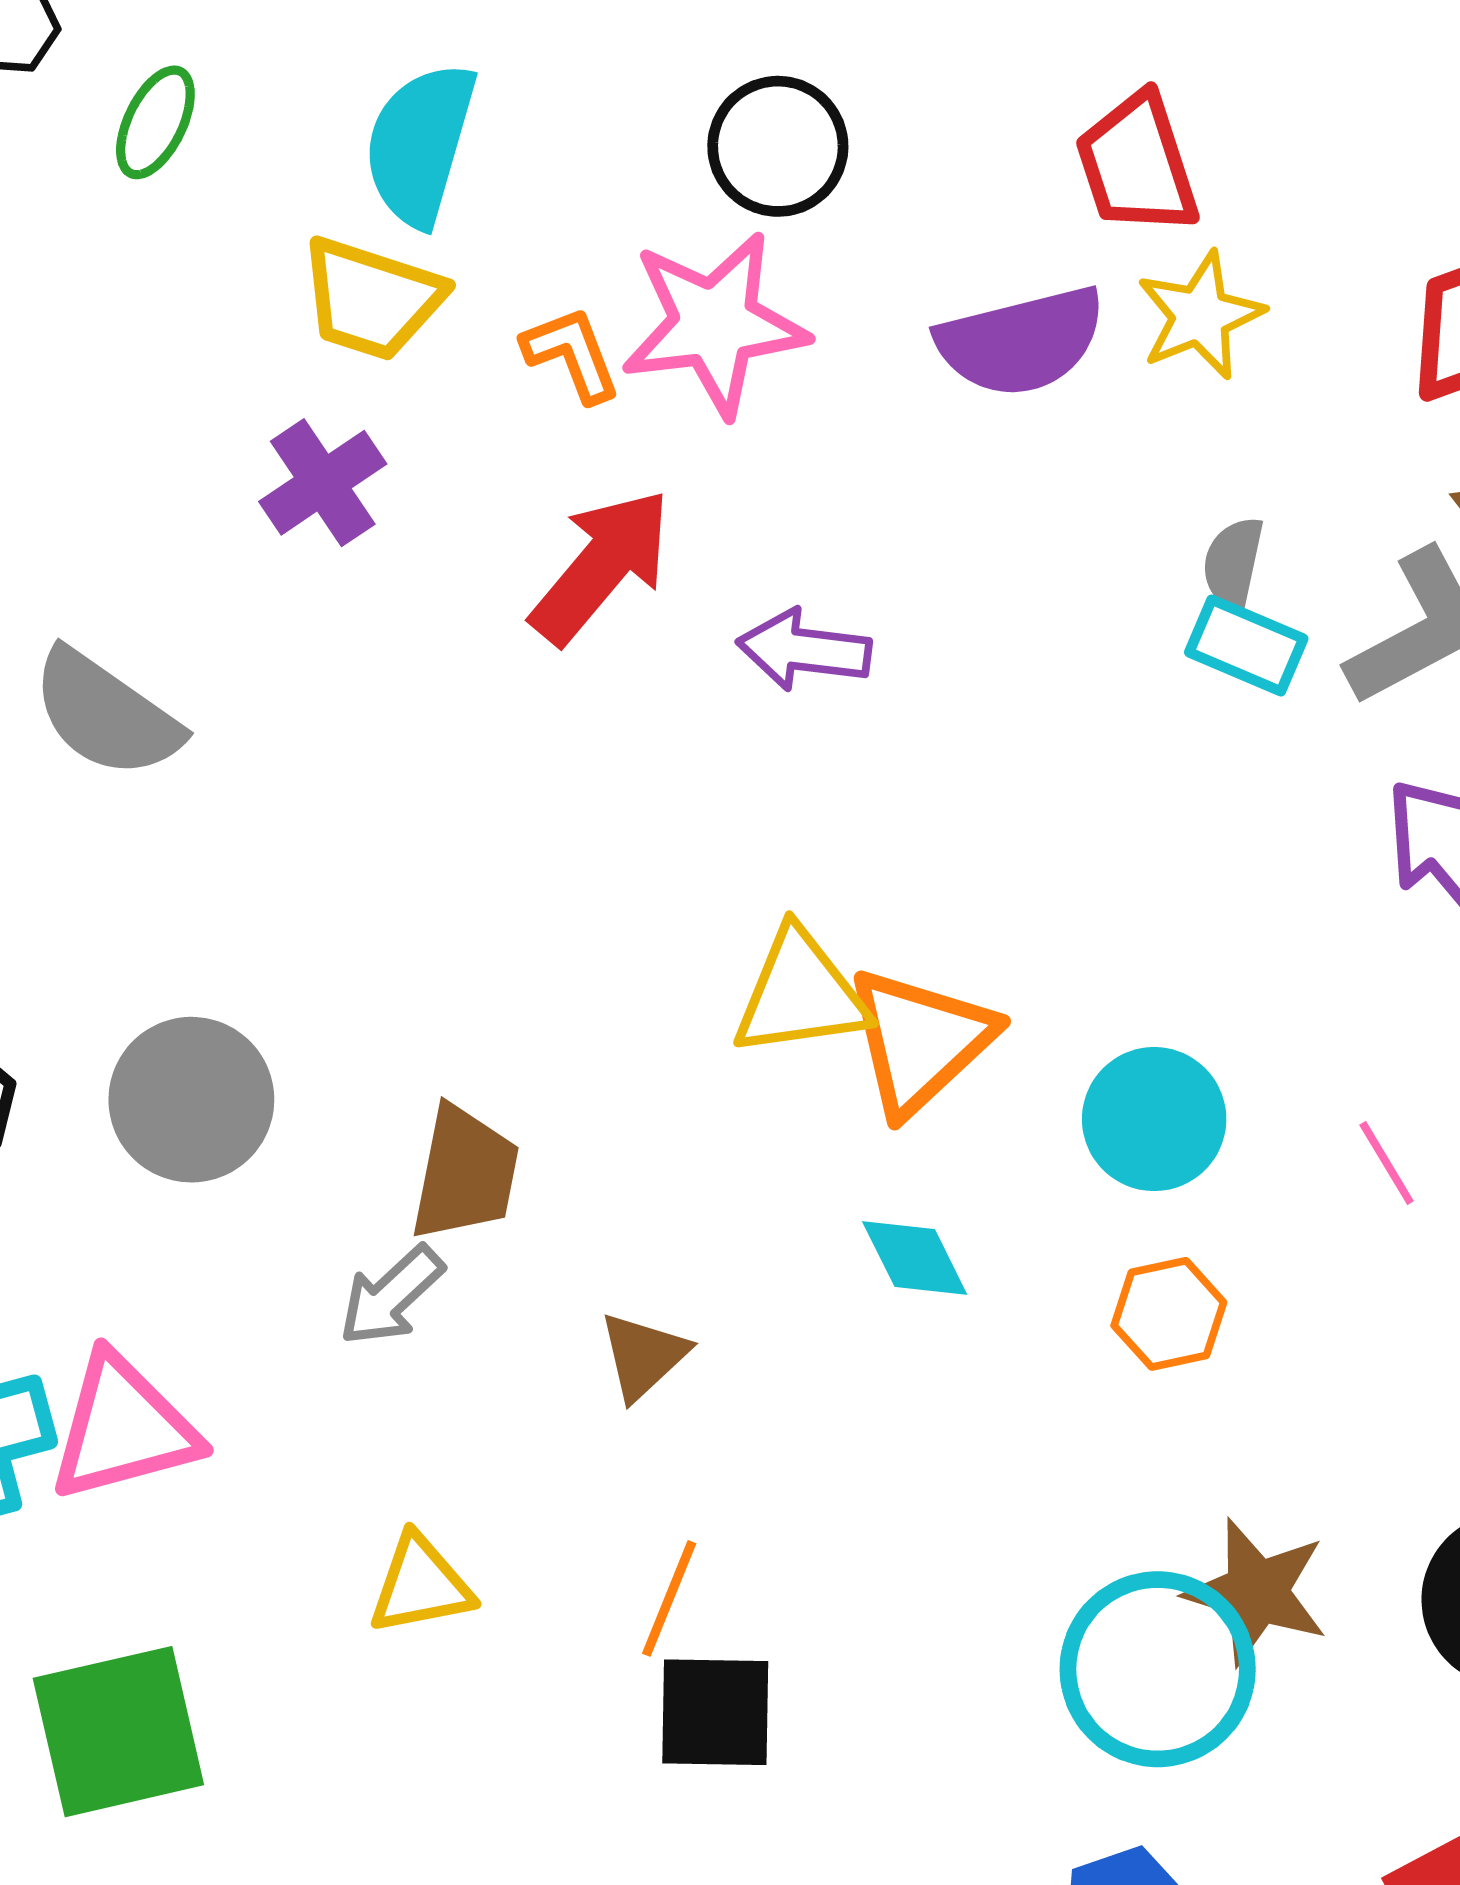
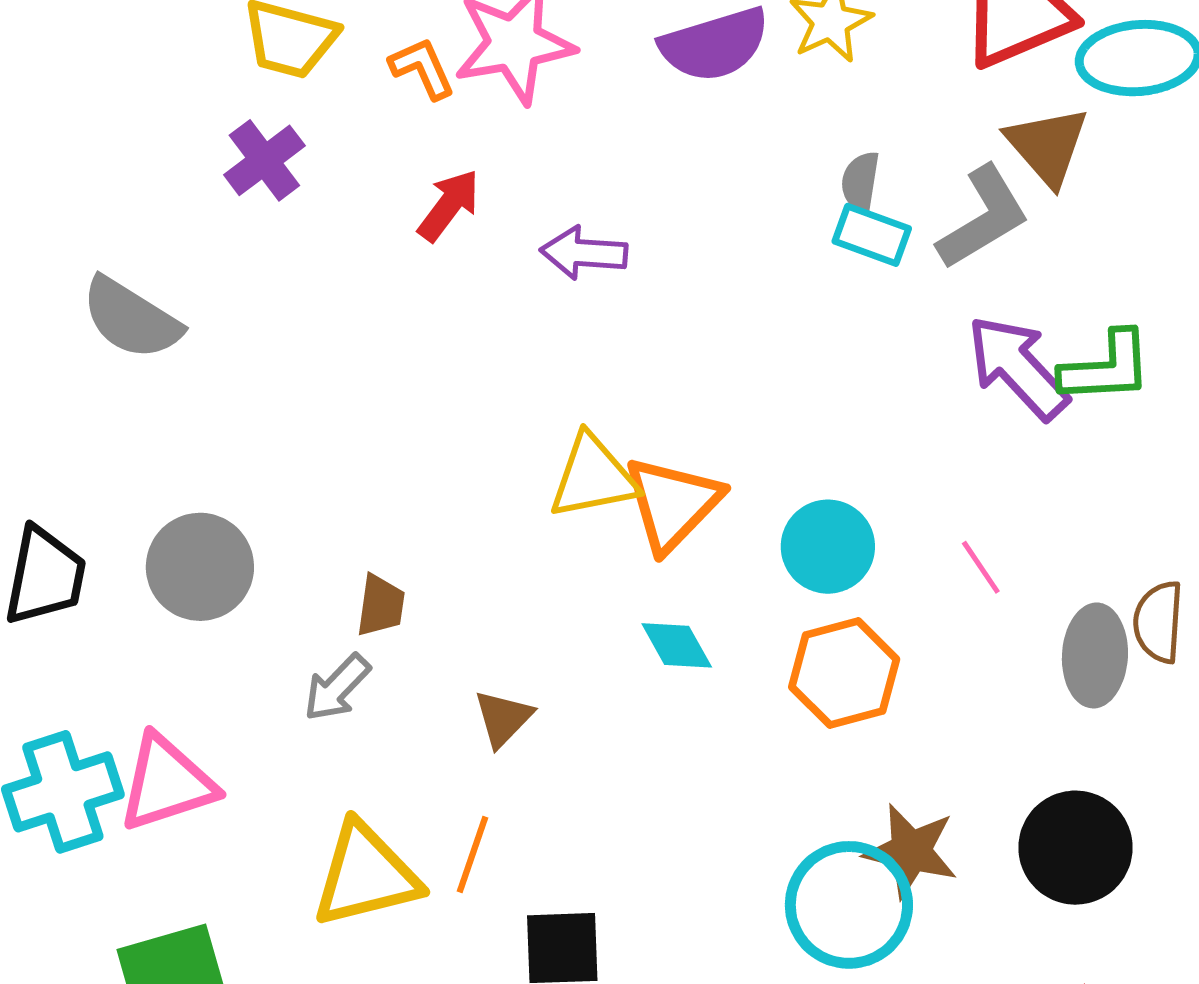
red arrow: (601, 566) -> (449, 205), size x0.7
brown trapezoid: (465, 1173) -> (381, 606), size x0.7
orange hexagon: (1169, 1314) -> (844, 673), size x1.5
yellow triangle: (421, 1585) -> (366, 875), size x1.6
orange line: (669, 1598) -> (473, 855), moved

